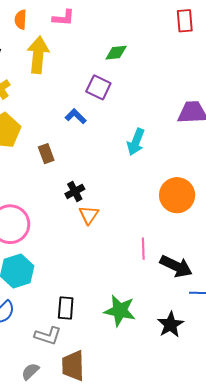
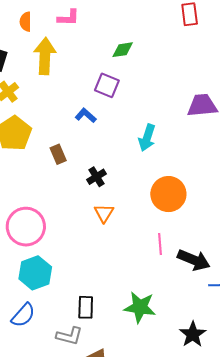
black cross: (75, 191) -> (96, 177), moved
orange circle: (177, 195) -> (168, 194), moved
black star: (170, 325) -> (193, 334), moved

